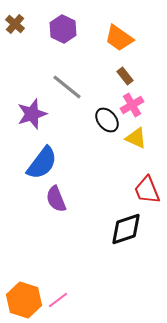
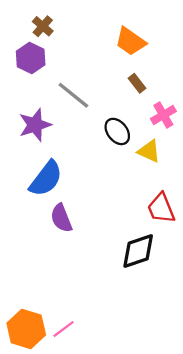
brown cross: (15, 24) -> (43, 26), moved
purple hexagon: (63, 29) -> (31, 58), moved
pink cross: (132, 105) -> (163, 115), moved

